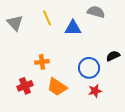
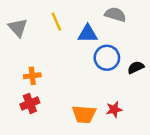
orange cross: (42, 62) -> (32, 76), moved
blue circle: (89, 68) -> (107, 58), moved
orange trapezoid: (57, 87) -> (84, 114), moved, turned -30

